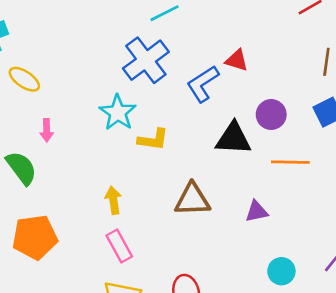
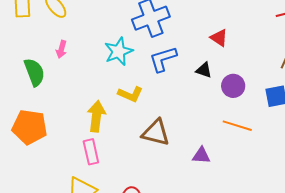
blue L-shape: (203, 84) -> (163, 59), moved
yellow L-shape: (153, 139) -> (130, 94), moved
black triangle: (233, 139) -> (204, 70), moved, size x0.6
yellow arrow: (113, 200) -> (96, 116), size x1.4

